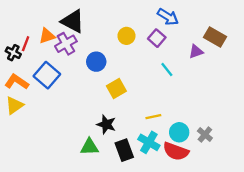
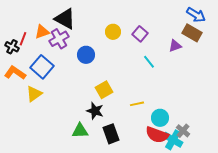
blue arrow: (168, 17) -> (196, 15), moved
yellow square: (116, 89) -> (104, 90), moved
yellow triangle: (14, 105) -> (34, 94), moved
gray cross: (205, 135) -> (183, 131), moved
cyan cross: (149, 142) -> (173, 140), moved

